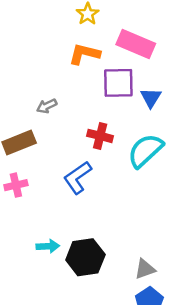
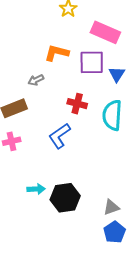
orange L-shape: (84, 54) -> (57, 53), moved
cyan semicircle: (145, 151) -> (112, 115), turned -44

